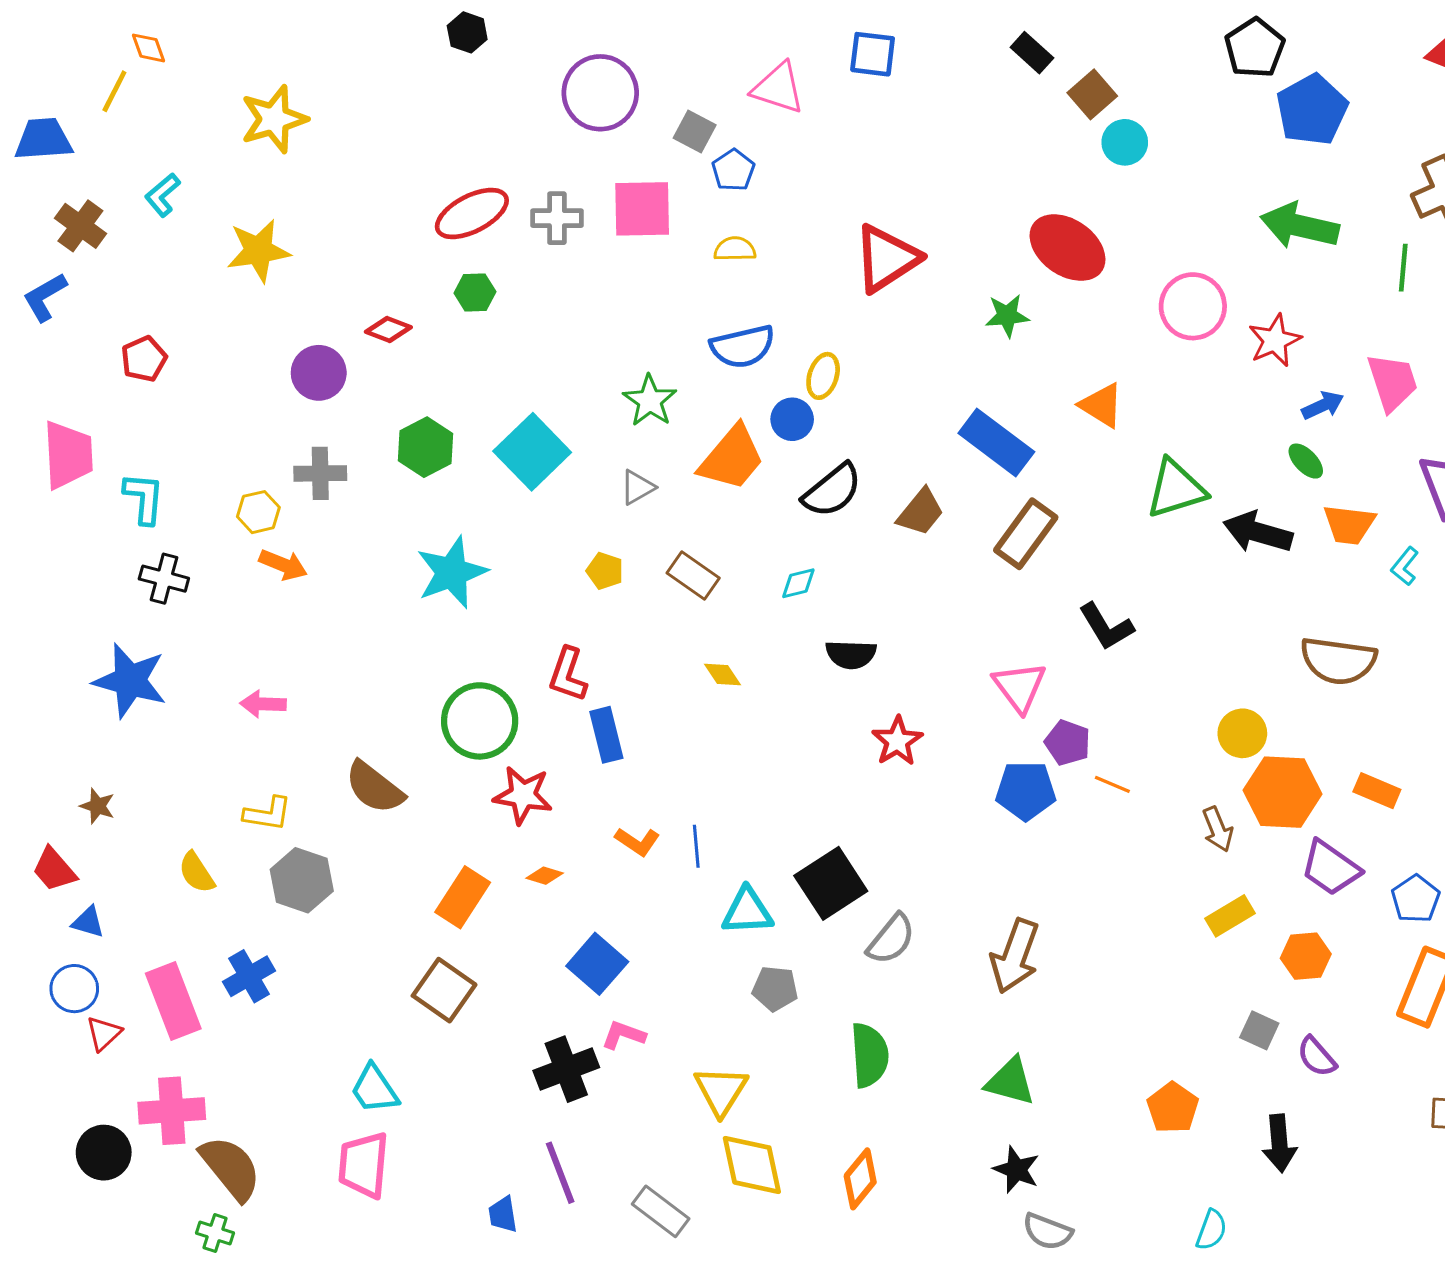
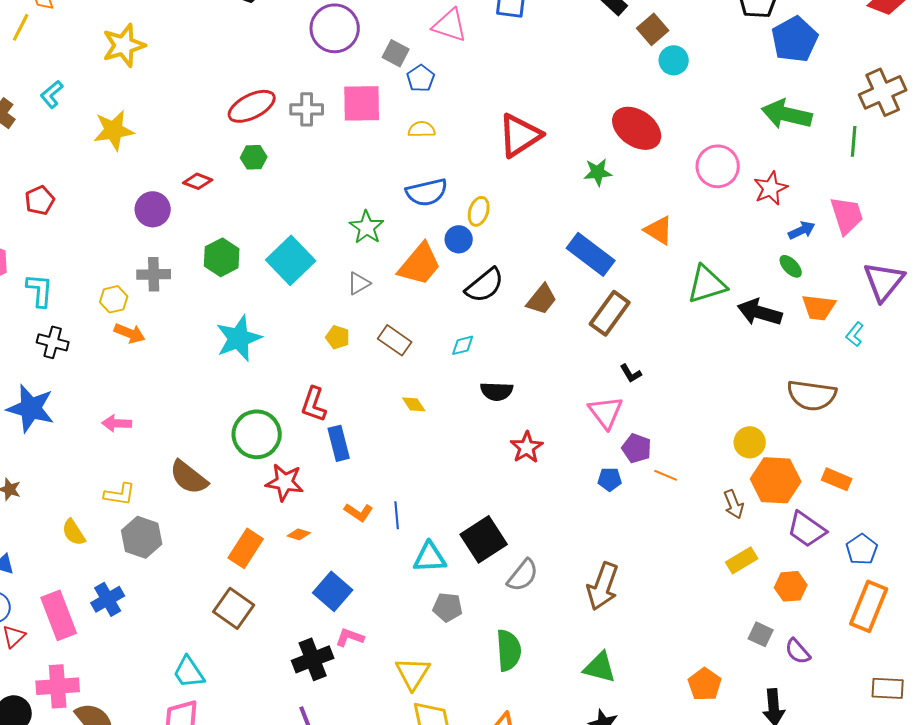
black L-shape: (1106, 627) -> (631, 373), moved, size x0.6
blue pentagon: (1026, 791) -> (610, 479), size x0.6

